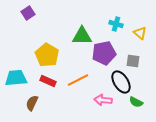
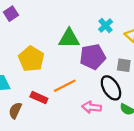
cyan cross: (116, 24) -> (106, 25), turned 32
red rectangle: (48, 81) -> (39, 98), moved

